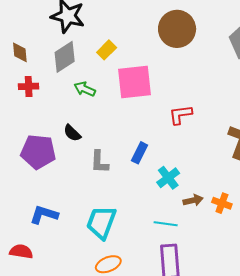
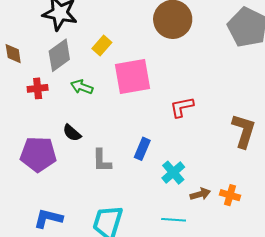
red cross: (29, 86) -> (38, 88), moved

